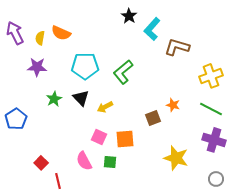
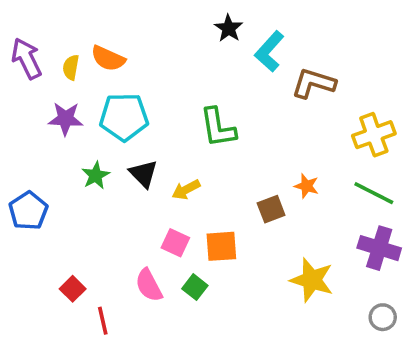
cyan pentagon: (85, 66) -> (124, 117), moved
green L-shape: (123, 72) -> (218, 128), turned -60
green square: (110, 162) -> (195, 287), turned 32

